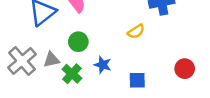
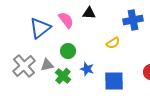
blue square: (137, 80) -> (114, 81), size x1.5

